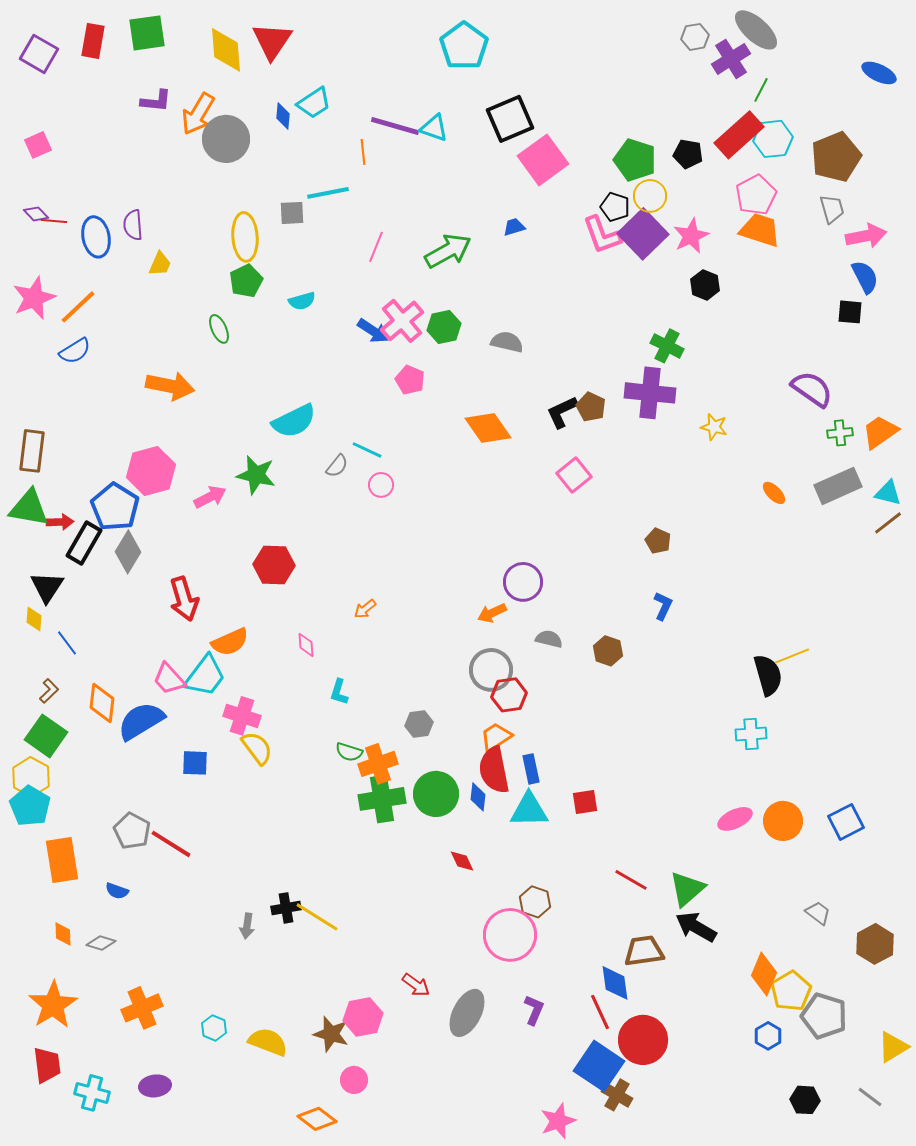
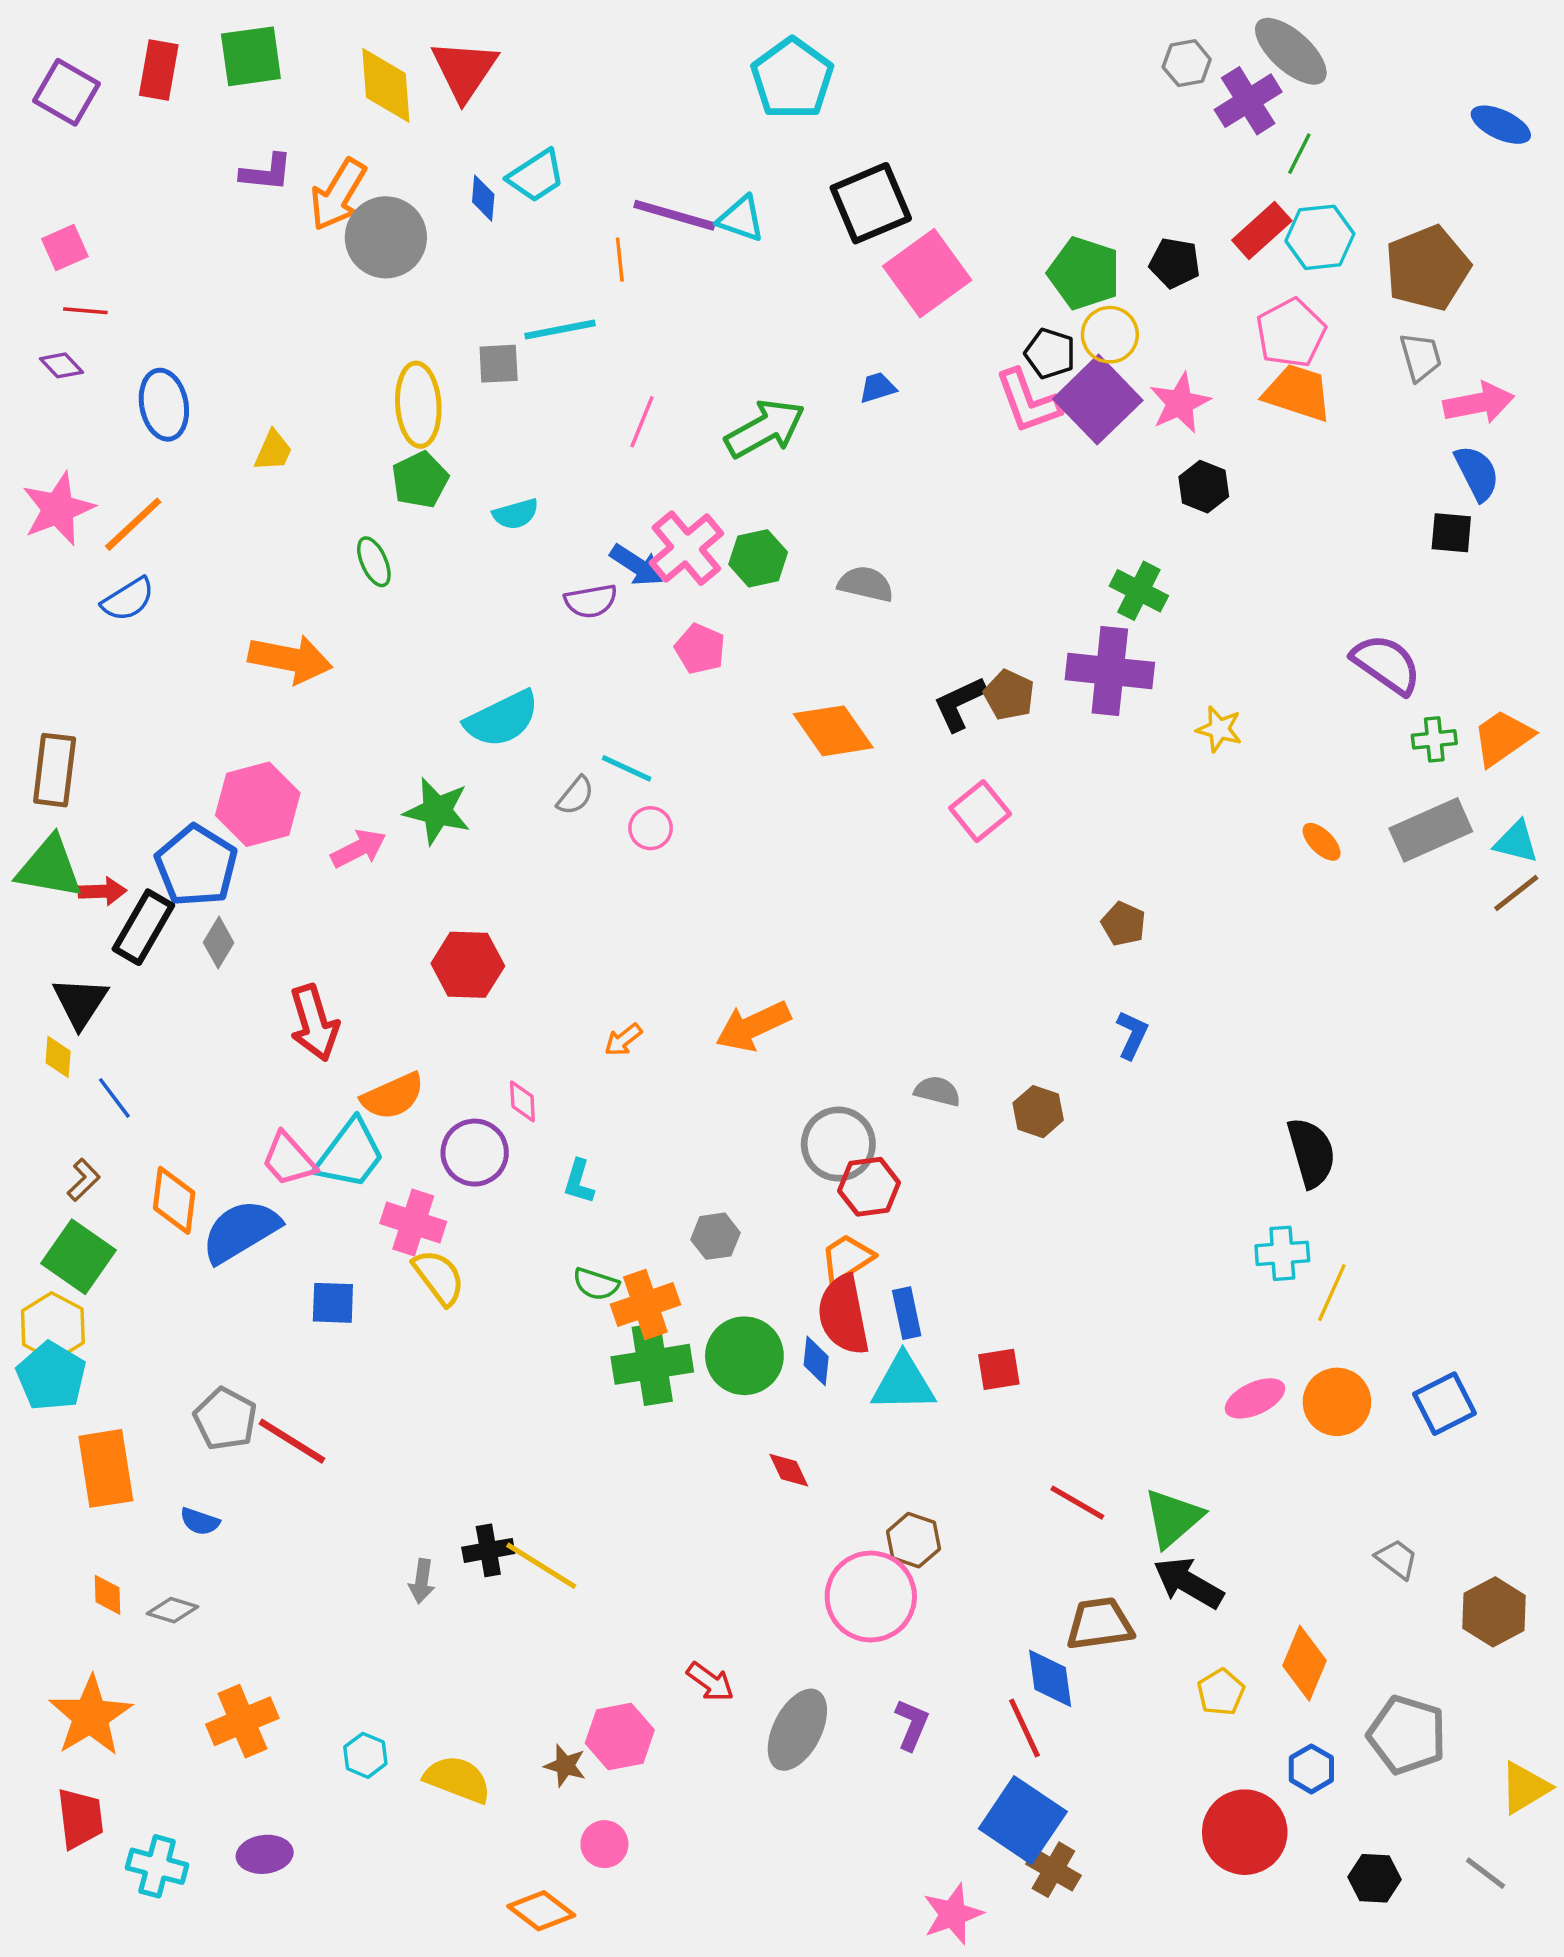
red rectangle: (739, 135) -> (1262, 231), size x0.7
red line: (54, 221) -> (85, 311), moved
purple semicircle: (133, 225) -> (591, 601), moved, turned -96
gray diamond: (128, 552) -> (219, 943), size x0.7
purple circle: (523, 582) -> (475, 1153), moved
orange arrow: (492, 613) -> (753, 1026), moved, size x1.5
yellow line: (792, 656) -> (1332, 1293), moved, turned -44
yellow pentagon: (791, 991) -> (1221, 1692), moved, size x0.7
brown star: (331, 1034) -> (565, 1766), size x0.7
red circle: (643, 1040) -> (1245, 1832), moved

